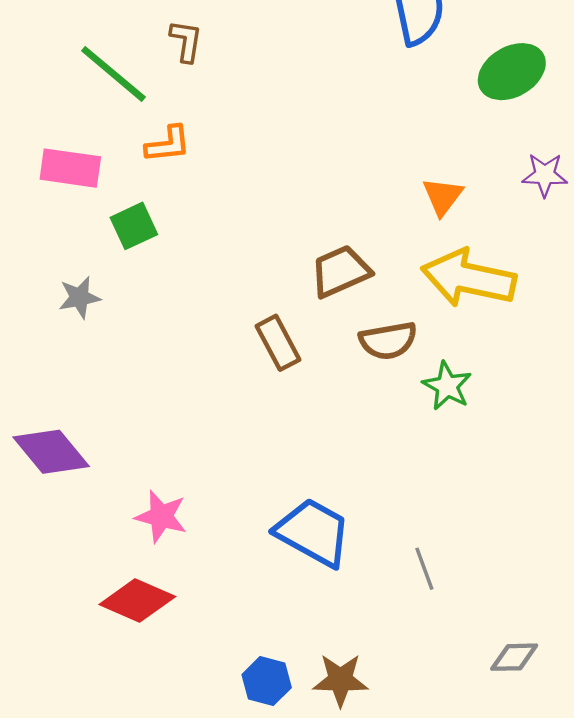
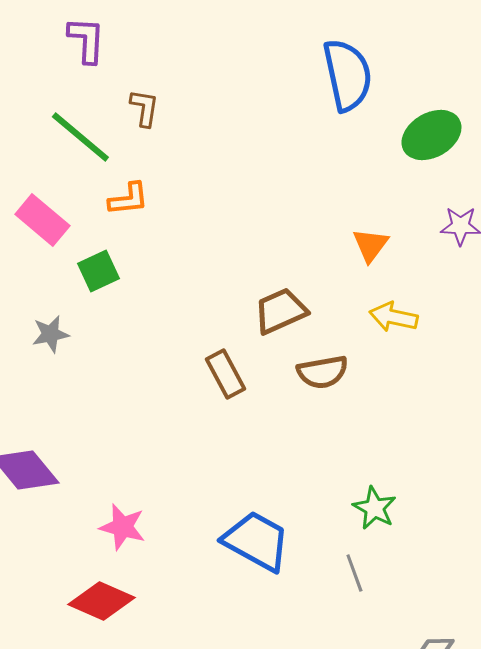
pink rectangle: (70, 168) -> (42, 220), turned 32
yellow arrow: (469, 278) -> (393, 317), size x0.6
green star: (447, 386) -> (374, 508), moved

